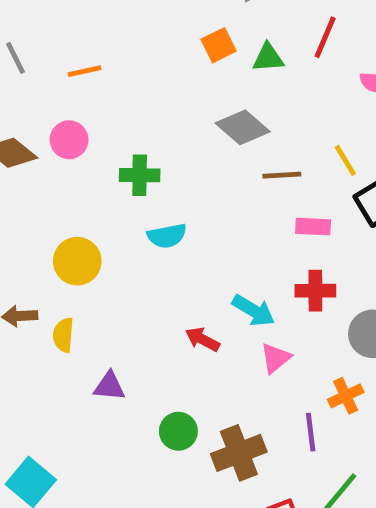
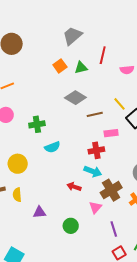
red cross: (315, 291) -> (96, 150), moved
pink triangle: (276, 358) -> (95, 207), moved
purple line: (311, 432) -> (114, 229), moved
brown cross: (239, 453) -> (111, 190), moved

